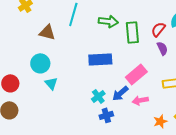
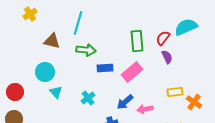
green arrow: (108, 21) -> (86, 50), moved
blue rectangle: (100, 59) -> (105, 68), size x0.7
pink rectangle: (136, 74) -> (132, 72), moved
cyan cross: (98, 96) -> (88, 98), moved

